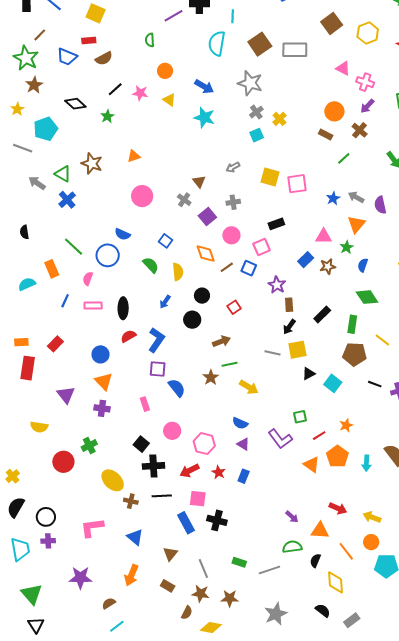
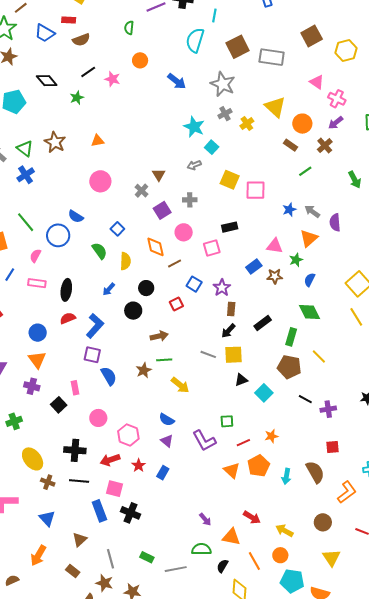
yellow triangle: (169, 100) -> (275, 107), moved, size x1.6
cyan star: (204, 118) -> (194, 127), moved
cyan square: (257, 135) -> (212, 147), moved, turned -32
blue square: (249, 268) -> (194, 284), moved
black square: (141, 444) -> (59, 405), moved

